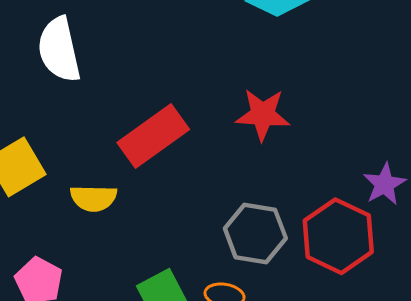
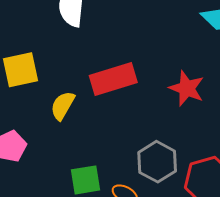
yellow semicircle: (93, 198) -> (63, 106), turned 100

